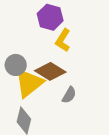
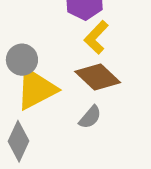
brown diamond: (50, 71) -> (98, 77), moved

